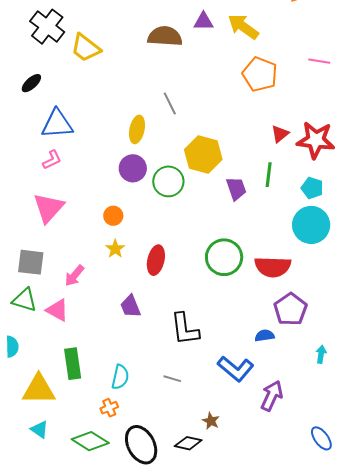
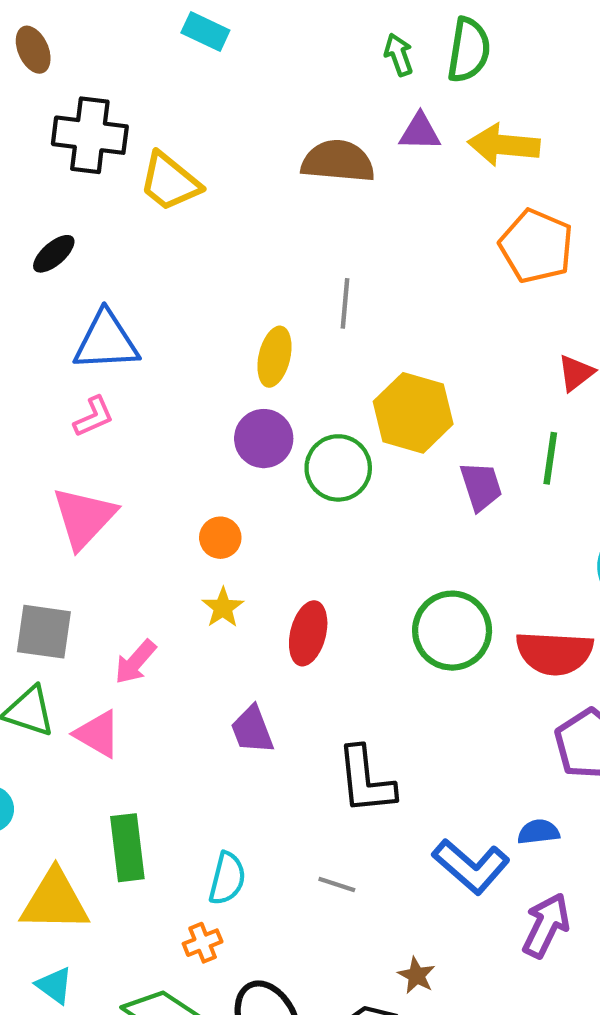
black cross: (47, 27) -> (90, 135), turned -32
yellow arrow: (243, 27) -> (504, 145), turned -32
gray line: (170, 103) -> (345, 303), turned 30
blue semicircle: (265, 336) -> (538, 832), moved

